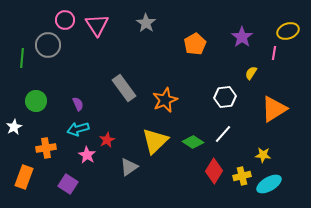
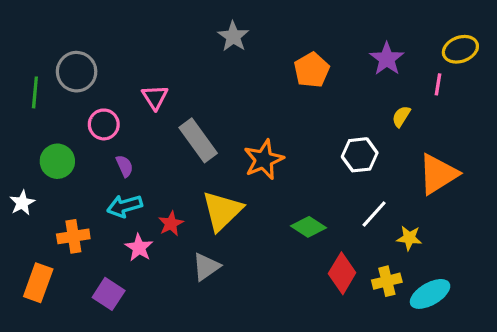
pink circle: (65, 20) -> (104, 124), moved
pink triangle: (97, 25) -> (155, 97), moved, size x0.7
white line: (223, 134) -> (374, 214), moved
yellow triangle: (155, 141) -> (222, 211), moved
yellow star: (263, 155) -> (409, 238), moved

